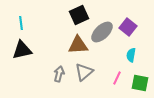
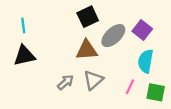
cyan semicircle: (131, 55) -> (146, 61), size x1.5
gray arrow: (59, 74) -> (65, 82), turned 35

